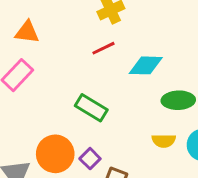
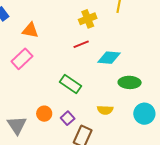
yellow semicircle: (164, 141) -> (105, 110), moved
orange circle: (55, 154) -> (44, 114), size x0.6

